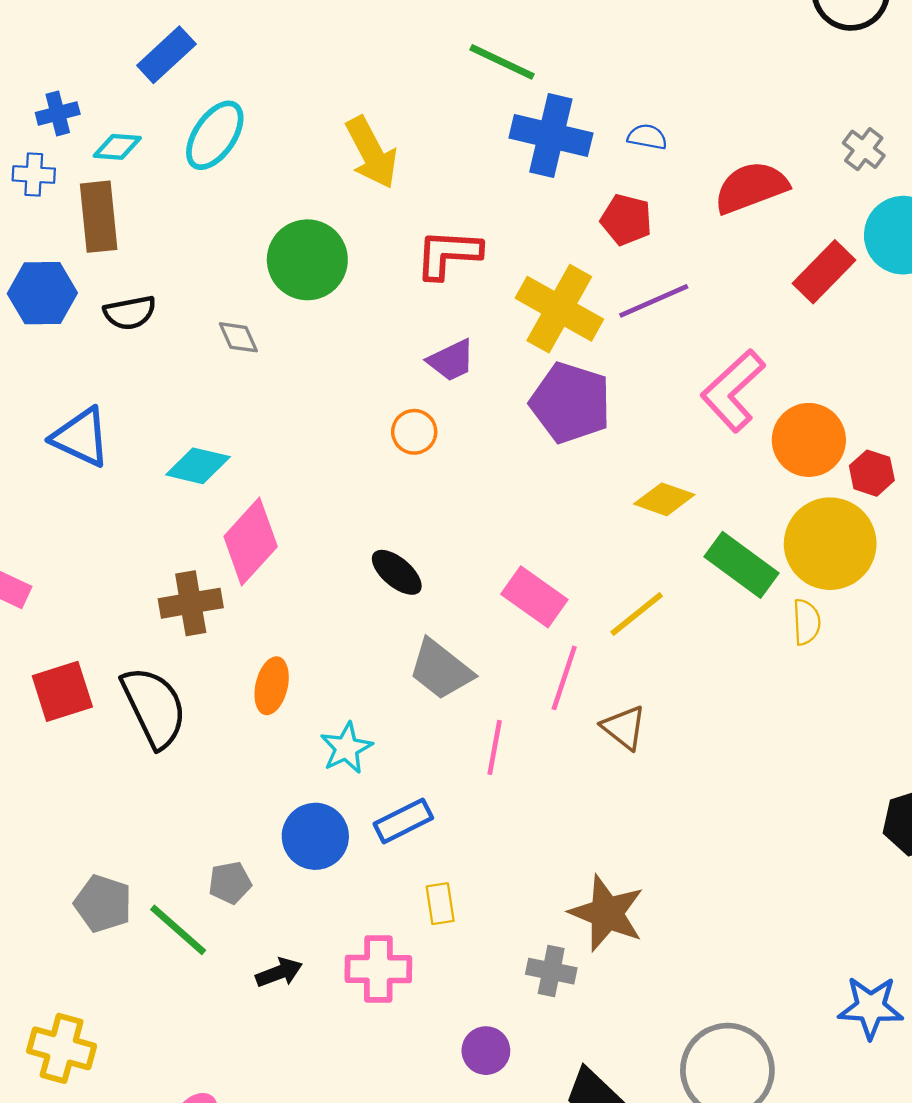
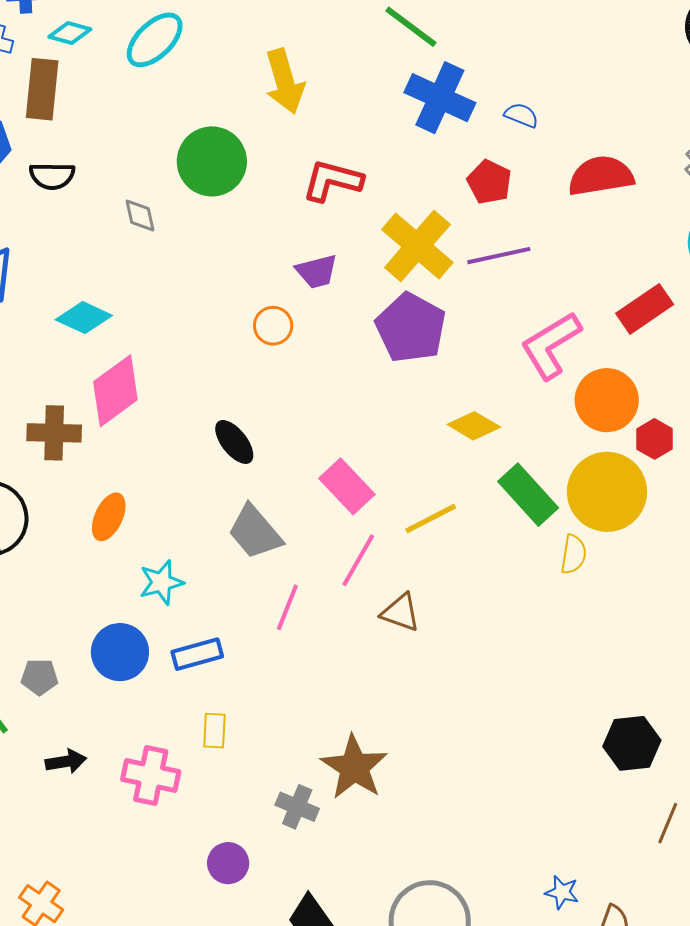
red rectangle: (824, 272) -> (645, 309), moved
brown triangle: (624, 727) -> (401, 613), turned -30
blue star: (871, 1007) -> (562, 892), size x0.6

